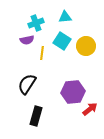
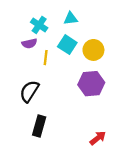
cyan cross: (36, 23) -> (39, 25), turned -35
purple hexagon: (73, 92) -> (91, 84), moved
red arrow: (90, 109) -> (98, 138), moved

